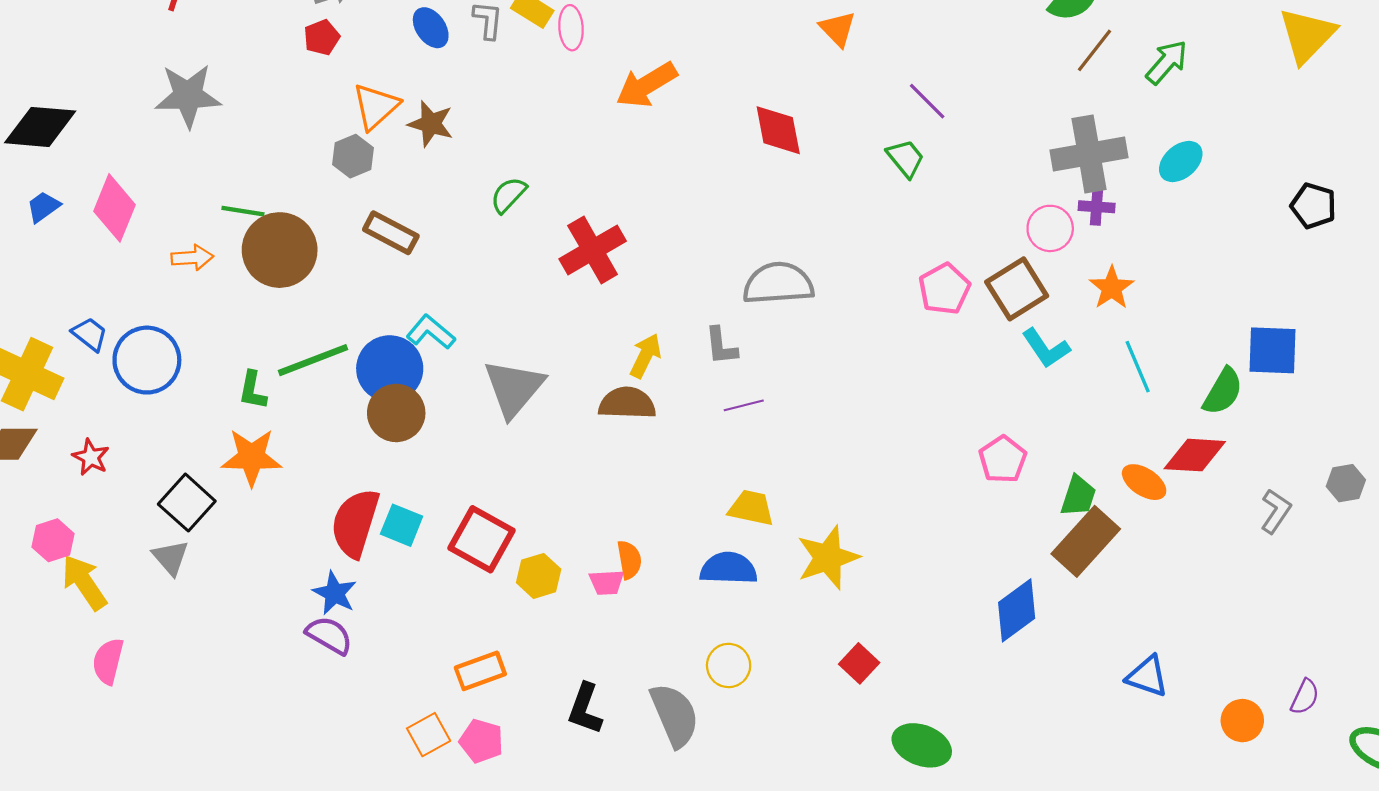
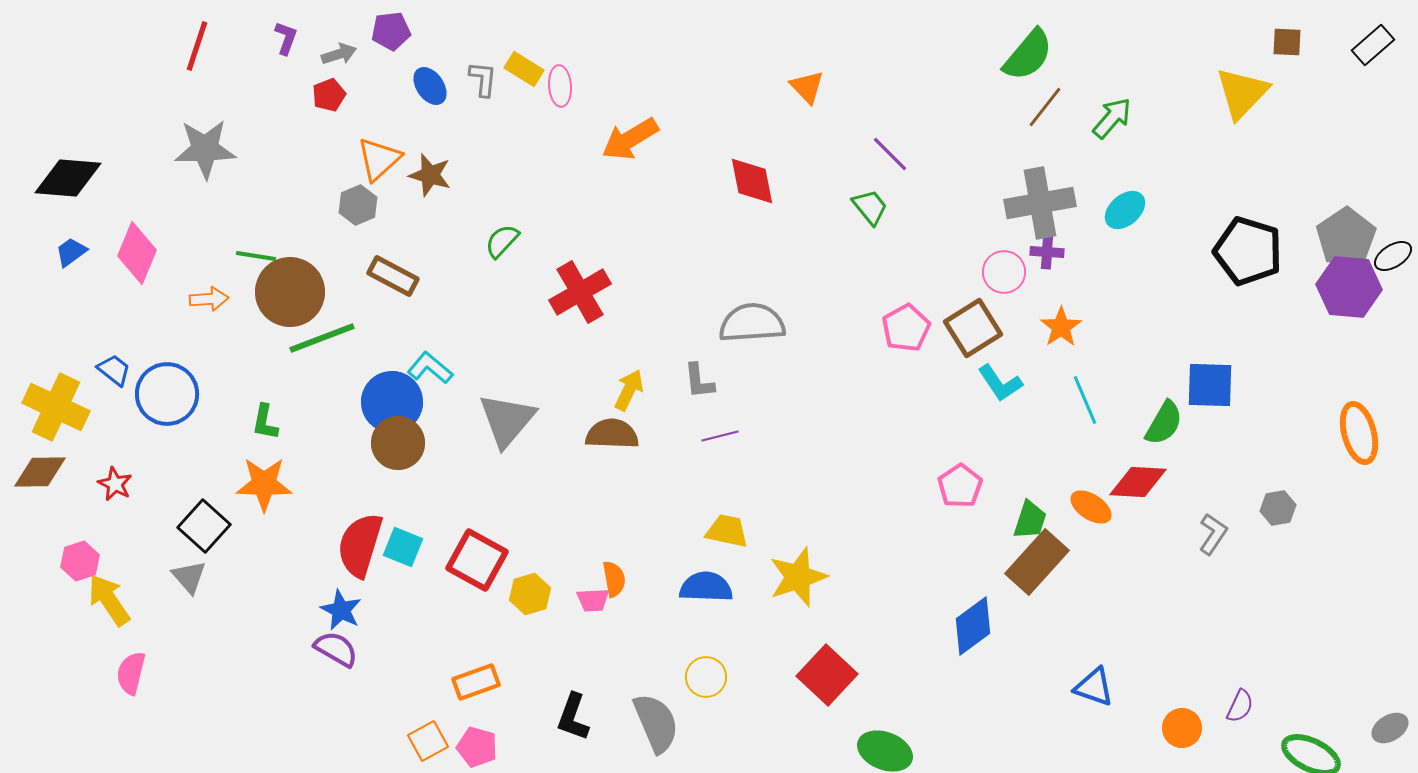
black pentagon: (1313, 206) -> (1248, 251), size x1.6
green line: (313, 360) -> (322, 338), moved
red square: (859, 663) -> (827, 675), size x1.6

